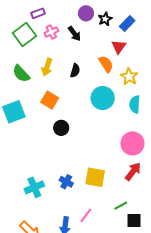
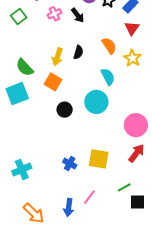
green square: (24, 35) -> (19, 17), moved, size x0.7
red triangle: (119, 47) -> (132, 28), moved
yellow arrow: (47, 67) -> (57, 57), moved
green semicircle: (21, 74) -> (25, 67), moved
cyan circle: (103, 98) -> (96, 102), moved
cyan semicircle: (135, 104) -> (108, 77), moved, turned 150
cyan cross: (34, 187) -> (22, 170), moved

